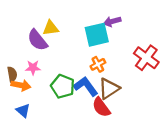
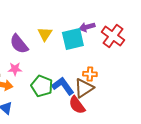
yellow triangle: (51, 28) -> (45, 34), moved, turned -49
red cross: (146, 58) -> (113, 36), moved
orange cross: (98, 64) -> (90, 74), moved, turned 32

